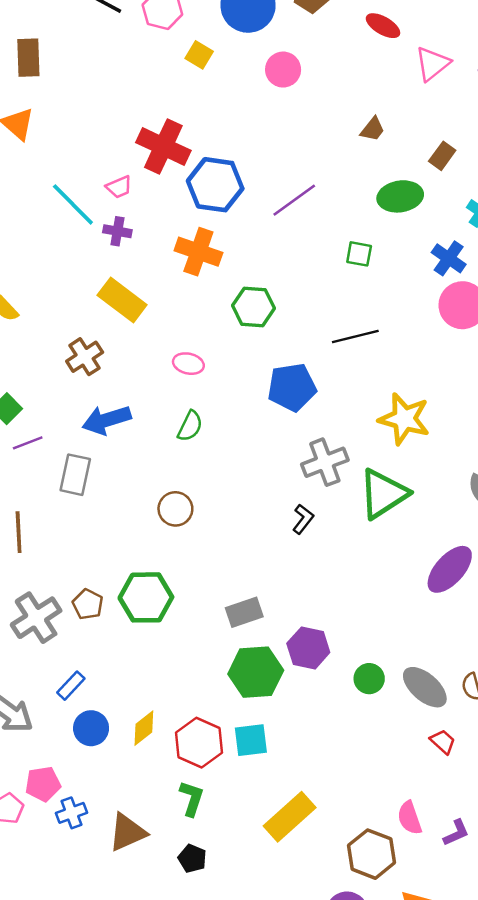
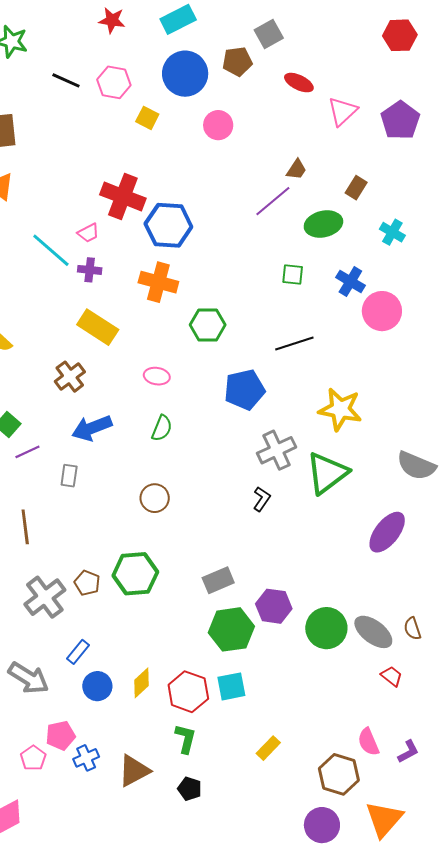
purple line: (294, 200) -> (273, 201), moved
blue cross: (449, 258) -> (350, 281), moved
gray rectangle: (75, 475) -> (69, 476), size x0.7
green circle: (369, 679) -> (326, 628), size x1.6
yellow rectangle: (290, 817) -> (268, 748), size x0.6

